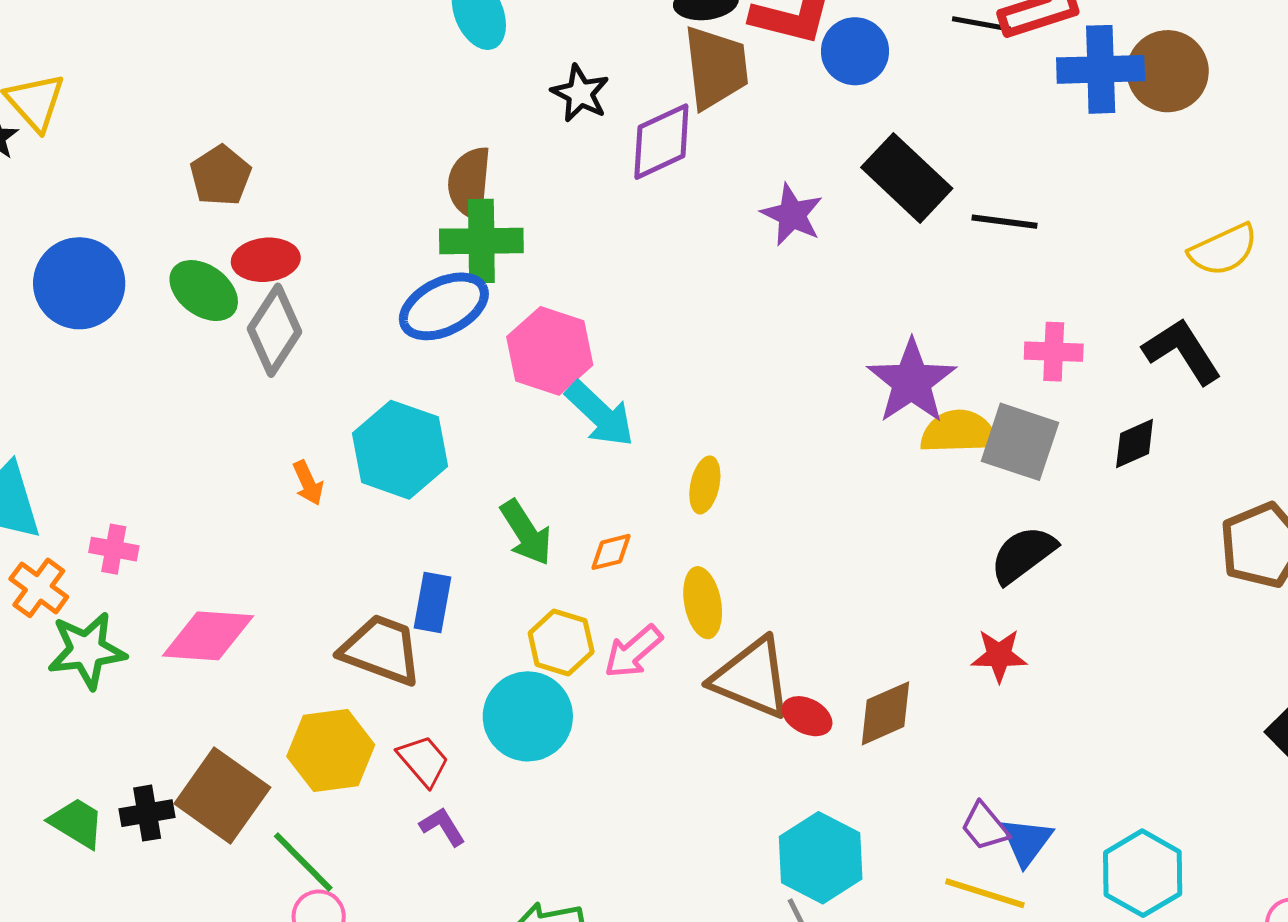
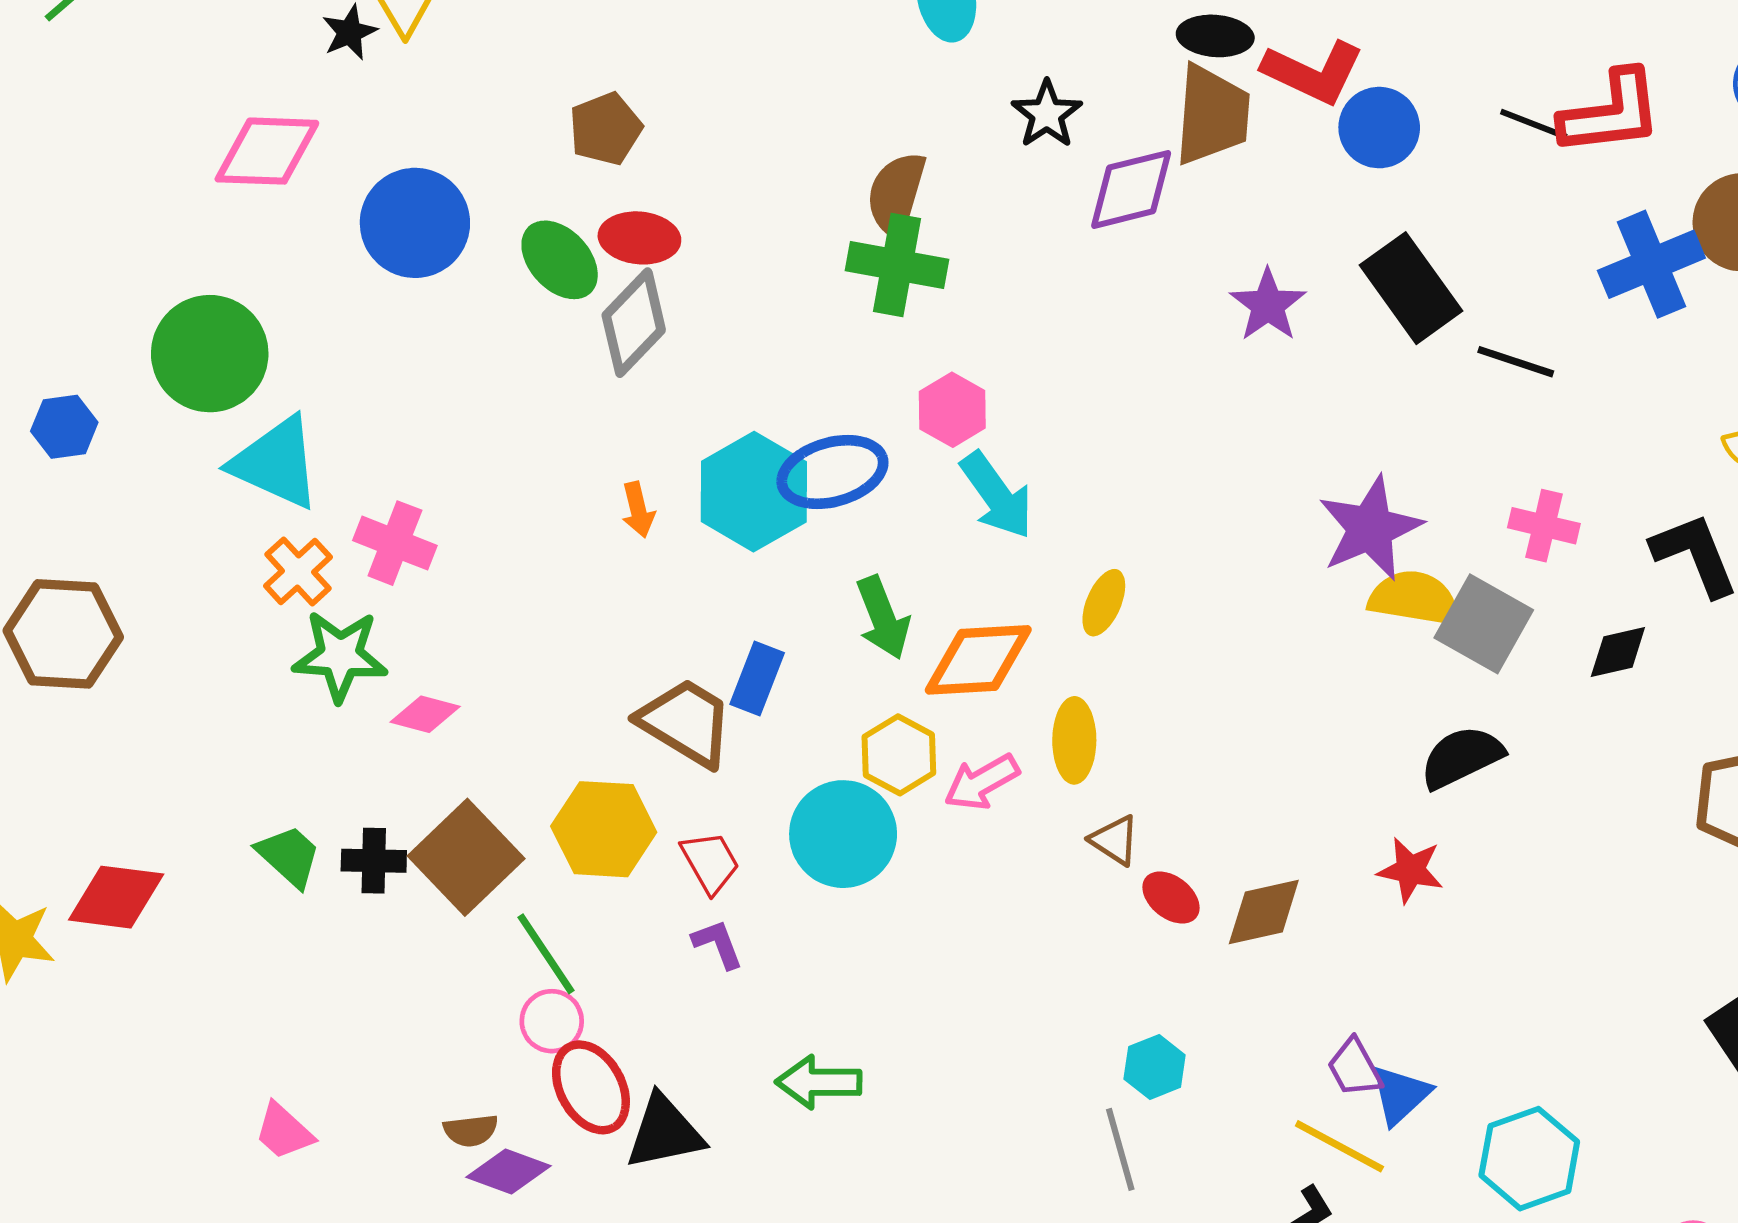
blue cross: (1101, 69) -> (1651, 264), moved, turned -32
blue ellipse: (444, 306) -> (832, 472), moved
pink hexagon: (550, 351) -> (952, 410), size x0.7
pink cross: (114, 549) -> (395, 543), size x1.4
orange diamond: (611, 552) -> (978, 660), size x2.0
pink diamond: (208, 636) -> (425, 714), moved, size x0.6
brown triangle: (752, 678) -> (1115, 840), size x0.5
cyan hexagon: (821, 858) -> (1155, 1067), size x0.6

